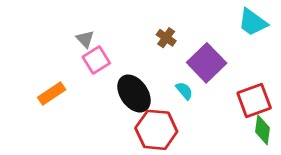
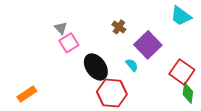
orange rectangle: (52, 94) -> (27, 94), moved
red square: (254, 101) -> (182, 72), turned -35

